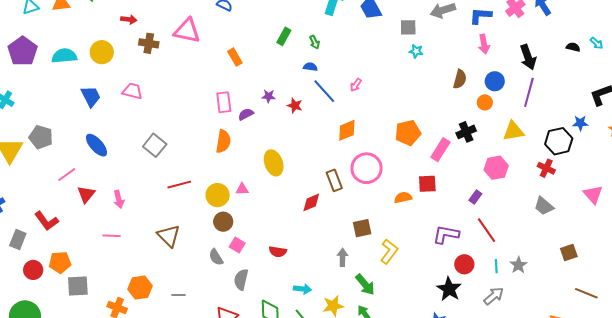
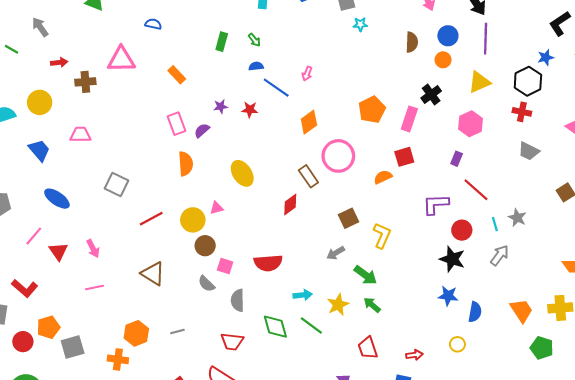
red semicircle: (278, 252) -> (268, 263), size x1.5
gray arrow: (342, 257) -> (336, 253), turned -108

